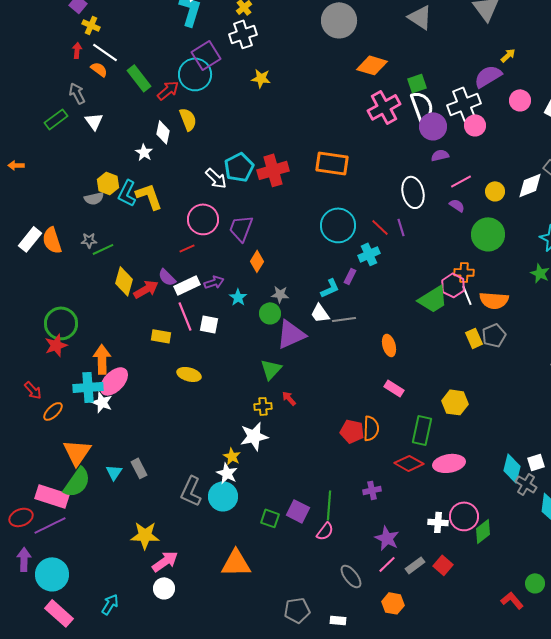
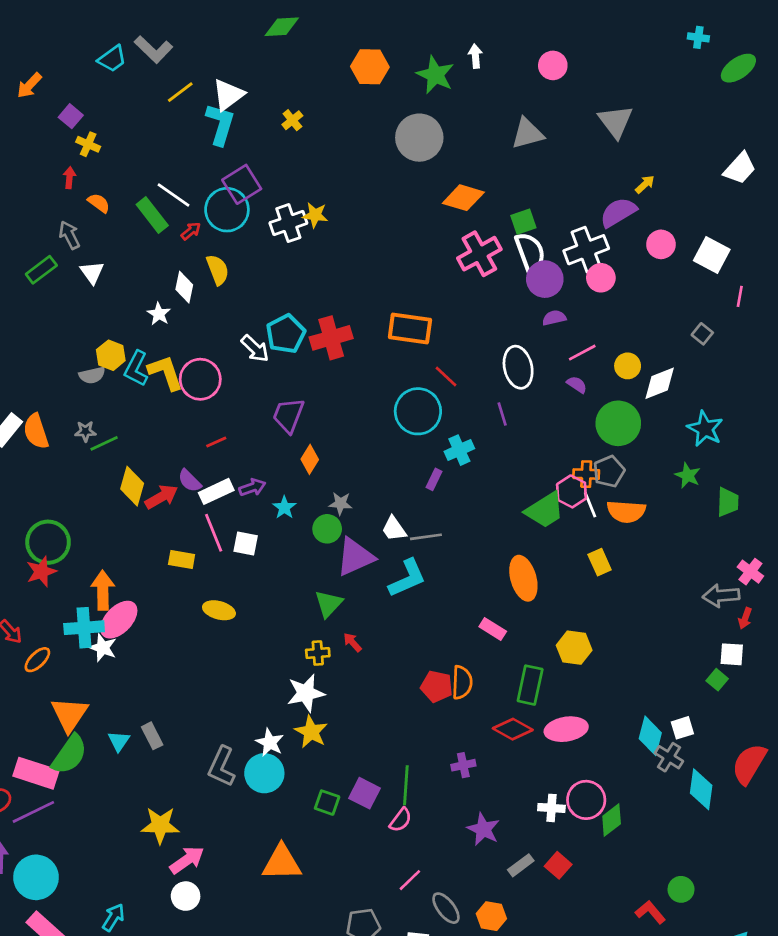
gray triangle: (420, 17) -> (527, 134), turned -48
white cross: (243, 34) -> (288, 223), moved
white line: (105, 52) -> (174, 195), moved
red arrow: (168, 90) -> (191, 231), size x0.7
white diamond: (530, 185) -> (660, 383), moved
pink circle: (203, 219) -> (200, 379), moved
red line: (380, 227) -> (446, 377), moved
cyan L-shape: (330, 288) -> (407, 578), moved, size x1.5
gray pentagon: (494, 335) -> (609, 471), moved
orange ellipse: (389, 345) -> (523, 578), moved, size x1.5
yellow star: (232, 456) -> (311, 732), moved, size x1.4
pink line: (387, 564) -> (410, 880), moved
gray ellipse: (351, 576) -> (446, 908), moved

